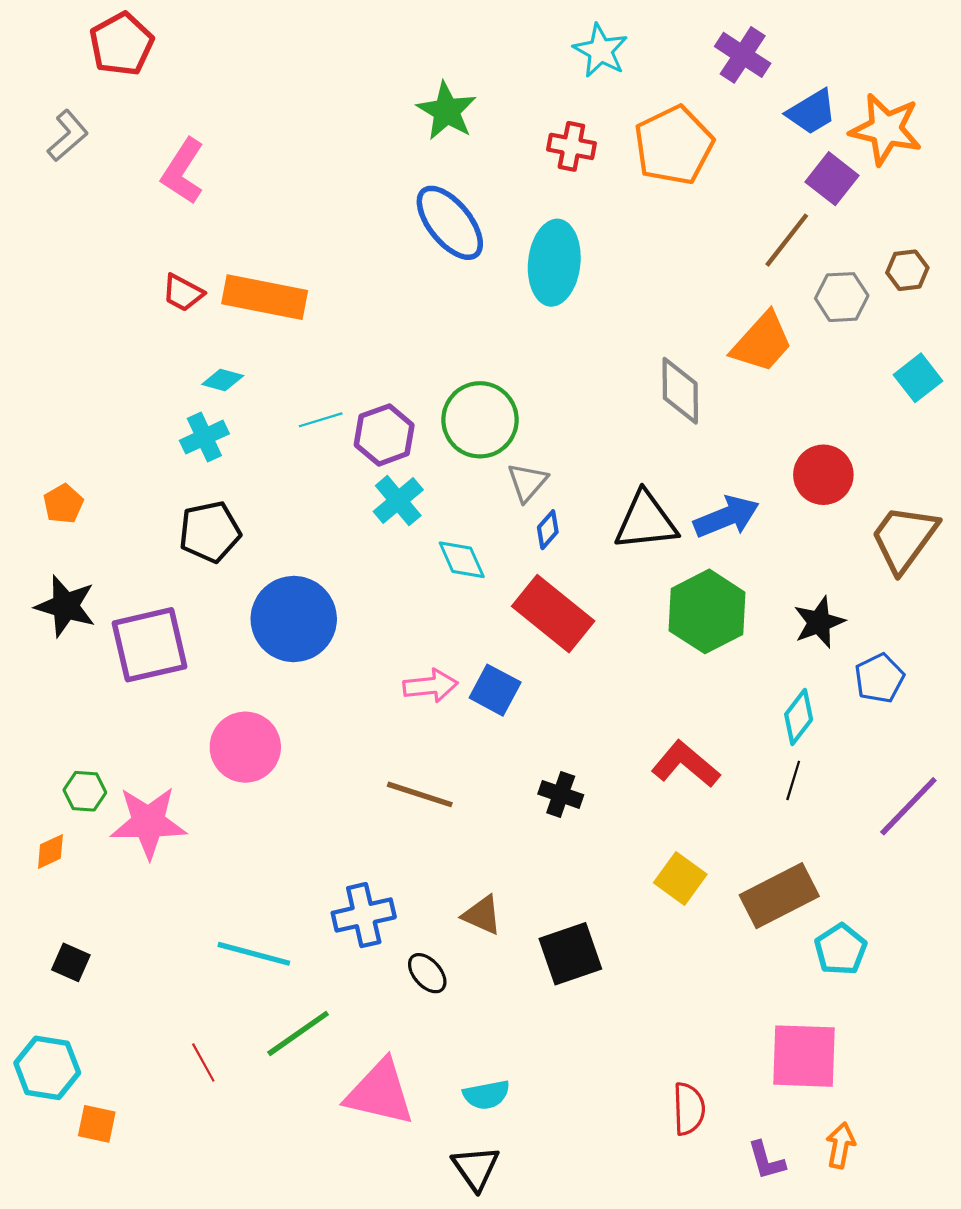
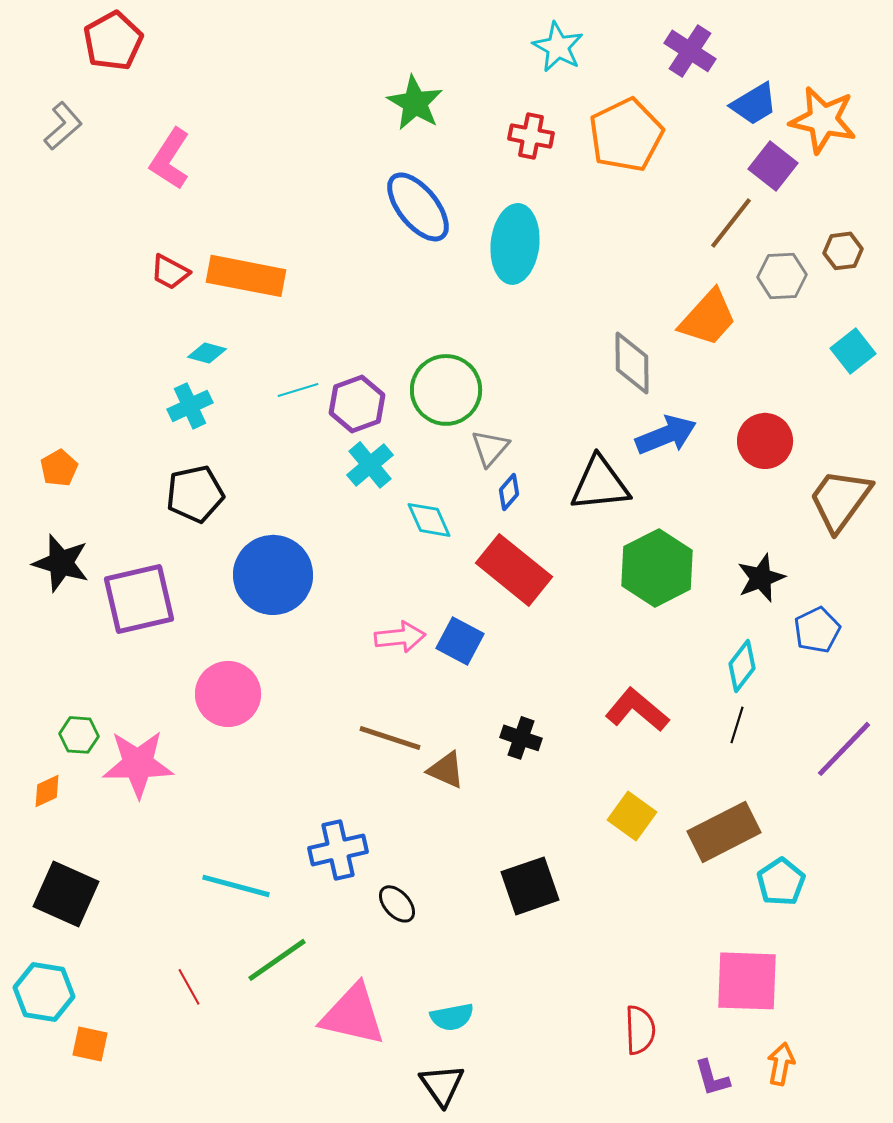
blue arrow: (726, 517) -> (666, 435), moved
brown triangle: (482, 915) -> (446, 770), moved
black square: (71, 962) -> (66, 894), size x1.8

